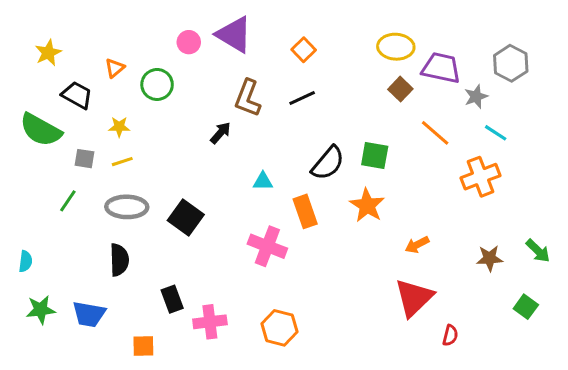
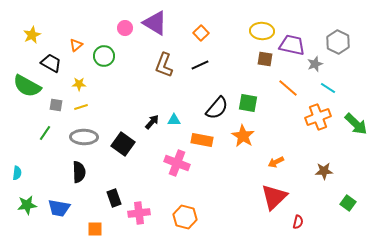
brown square: (400, 89) -> (265, 59), turned -35
black arrow: (221, 133) -> (152, 122), moved
orange rectangle: (305, 211) -> (202, 140), turned -60
green arrow: (538, 251) -> (356, 124), moved, size x1.4

